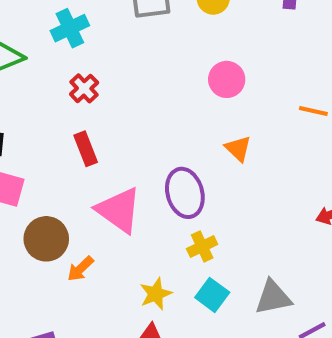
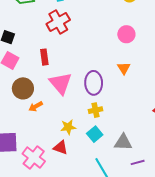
red cross: (84, 88) -> (58, 22), size x1.6
red rectangle: (86, 149) -> (44, 57), moved

